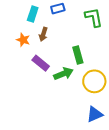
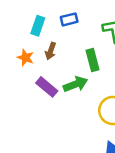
green rectangle: (78, 55) -> (92, 60), moved
green arrow: (63, 74) -> (75, 84), moved

